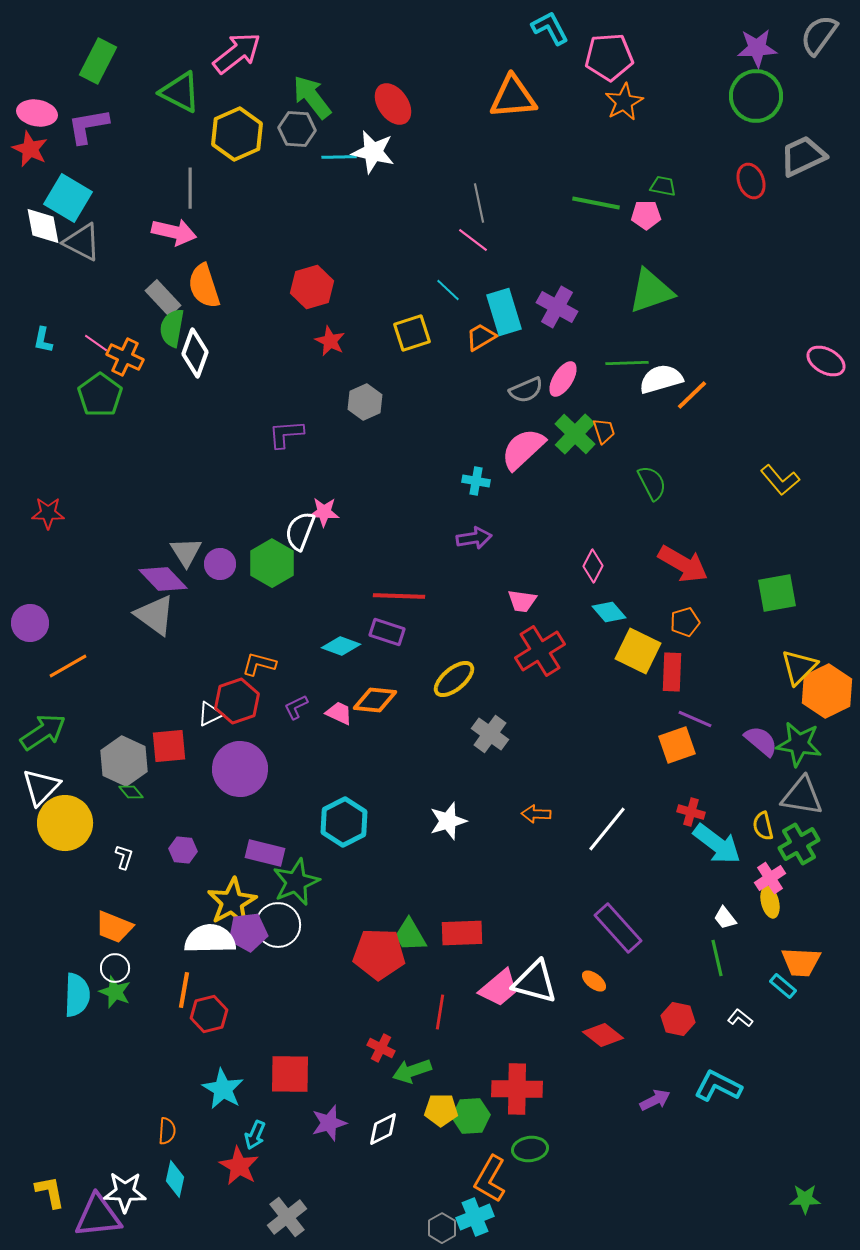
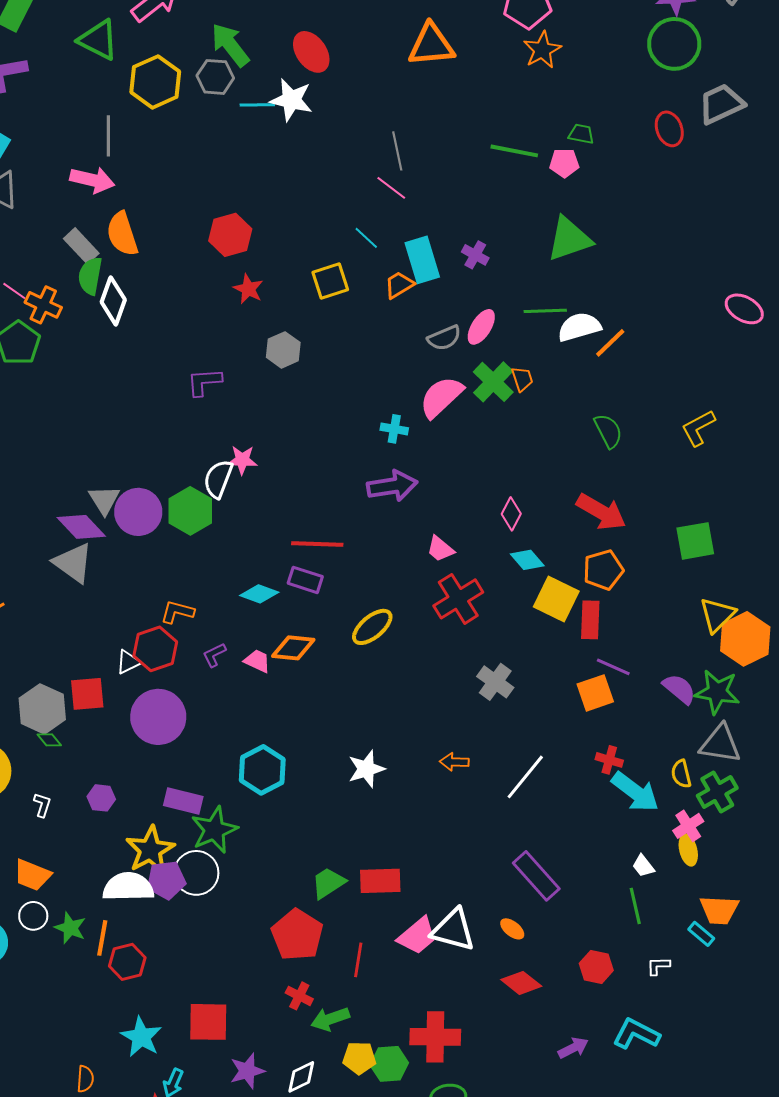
purple cross: (557, 307) -> (475, 255), size x0.7
yellow L-shape: (780, 480) -> (698, 428), turned 102
green semicircle: (652, 483) -> (608, 431), moved
purple arrow: (474, 538) -> (392, 486), size x1.4
purple circle: (220, 564) -> (138, 512), size x1.5
pink trapezoid: (522, 601) -> (440, 549), turned 32
orange pentagon: (685, 622) -> (603, 570), size x1.4
gray cross: (490, 734) -> (495, 682), moved
green trapezoid: (410, 935) -> (328, 883), turned 87
red pentagon: (379, 954) -> (297, 935), moved, turned 30
green star: (115, 992) -> (70, 928), moved
white L-shape: (740, 1018) -> (658, 966), turned -40

